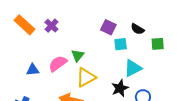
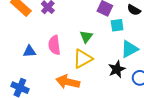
green triangle: (78, 55) -> (86, 37), moved
pink semicircle: (58, 64) -> (54, 45), turned -60

